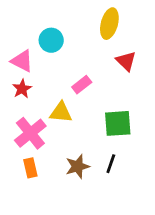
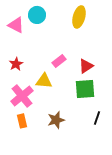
cyan circle: (51, 40) -> (37, 15), moved
pink triangle: (22, 61) -> (16, 25), moved
red triangle: (126, 61) -> (86, 66), moved, turned 42
black line: (111, 164) -> (97, 118), moved

